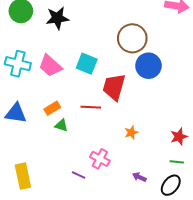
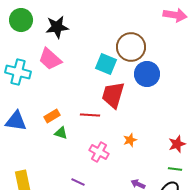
cyan square: (87, 64) -> (106, 64), moved
pink trapezoid: (50, 66) -> (50, 59), moved
pink cross: (100, 159) -> (99, 152), moved

